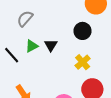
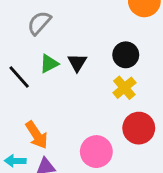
black circle: (83, 31) -> (126, 55), moved

